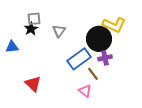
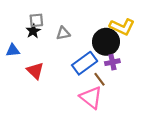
gray triangle: (59, 31) -> (63, 33), turned 40
red triangle: (33, 84) -> (35, 71), moved
pink triangle: (85, 91) -> (91, 97), size x1.6

